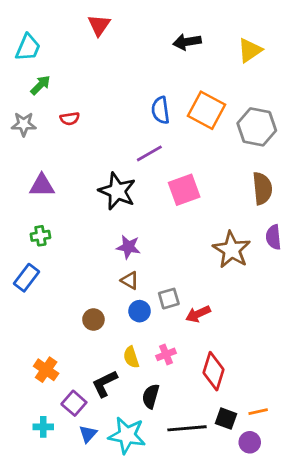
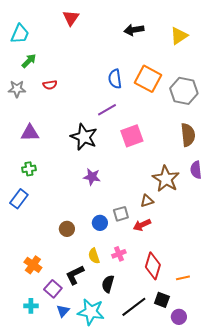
brown triangle: (130, 280) -> (147, 201), moved, turned -48
orange line: (258, 412) -> (183, 278), moved
black line: (187, 428) -> (134, 307), turned -32

